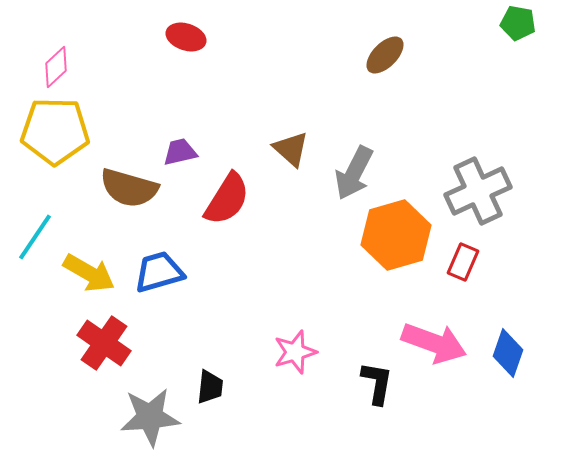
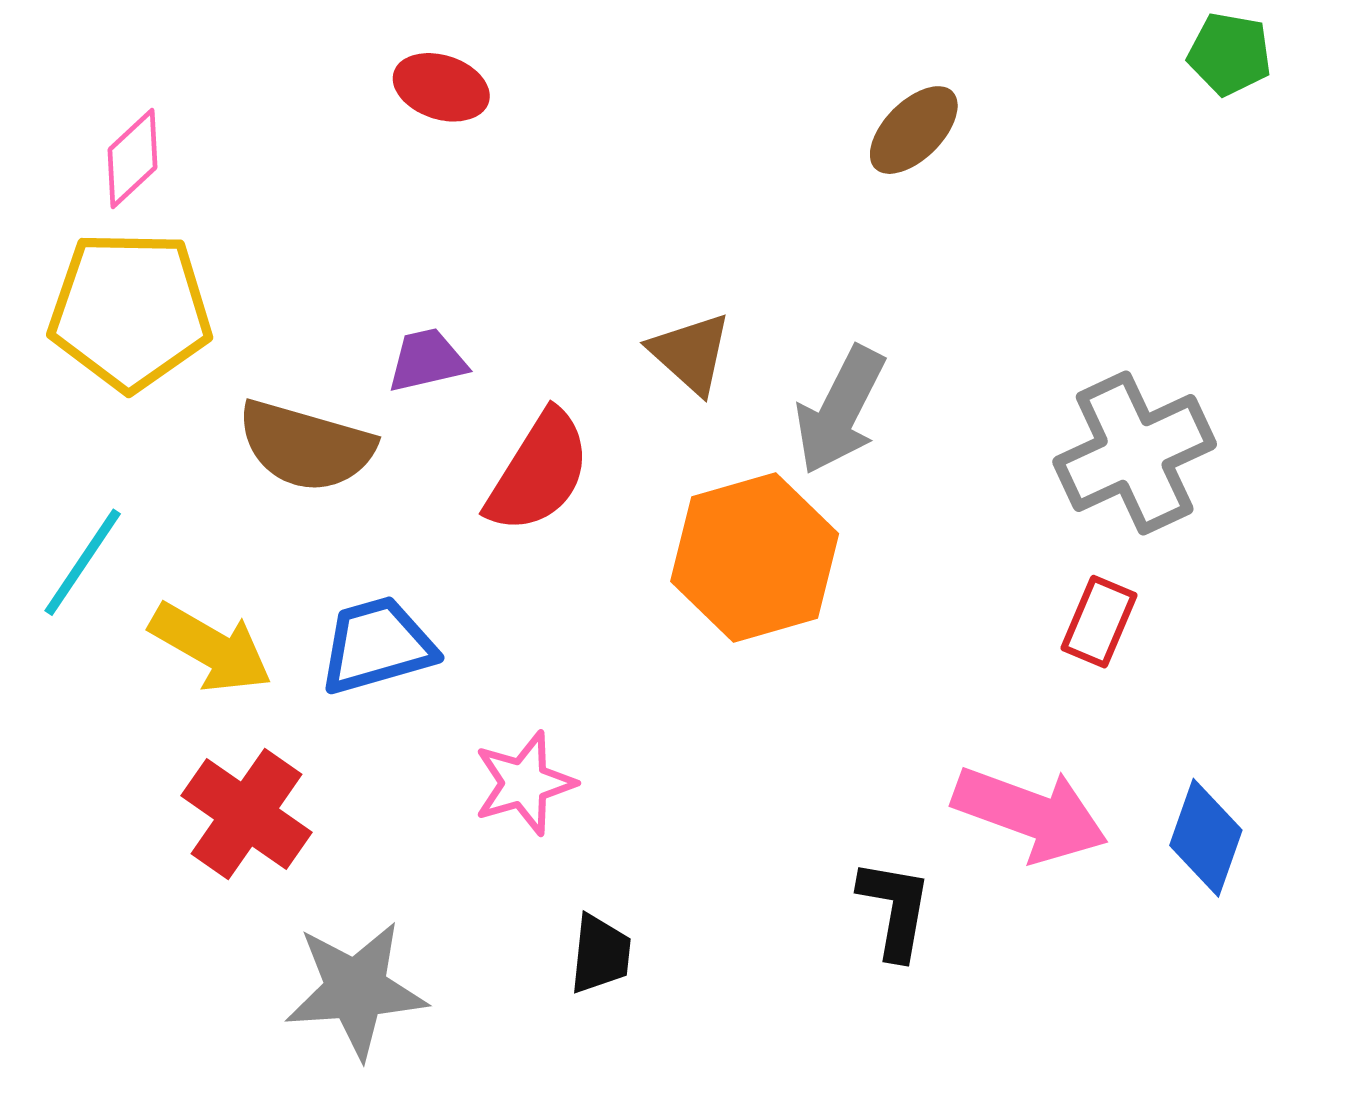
orange hexagon: (396, 235) -> (755, 558), moved
pink star: (295, 352) -> (524, 783), moved
black trapezoid: (210, 387) -> (600, 954), moved

